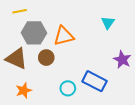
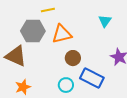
yellow line: (20, 11) -> (48, 10), moved
brown circle: (46, 58) -> (73, 58), moved

